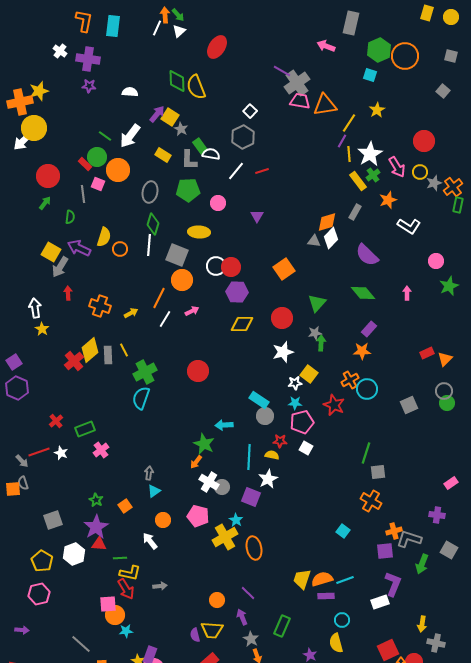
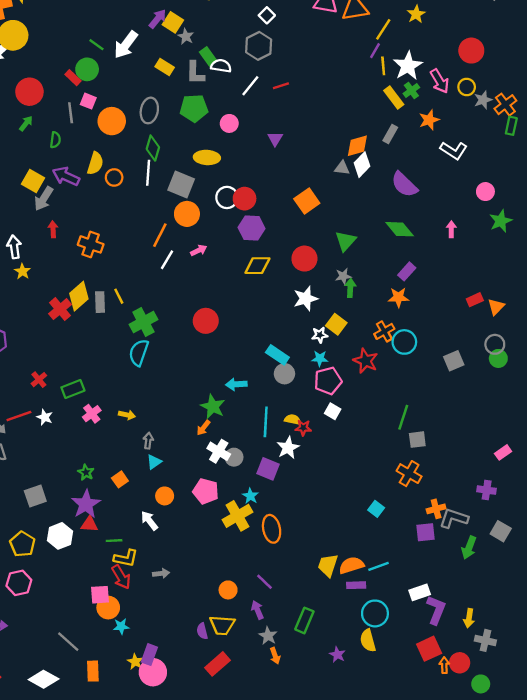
orange circle: (118, 170) -> (112, 121), moved
yellow arrow: (131, 313) -> (127, 415), moved, turned 40
red star: (280, 441) -> (303, 428), moved
purple L-shape: (393, 584) -> (436, 610), moved
cyan circle: (342, 620) -> (375, 613), size x1.5

